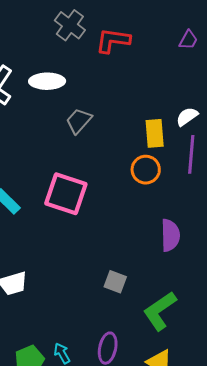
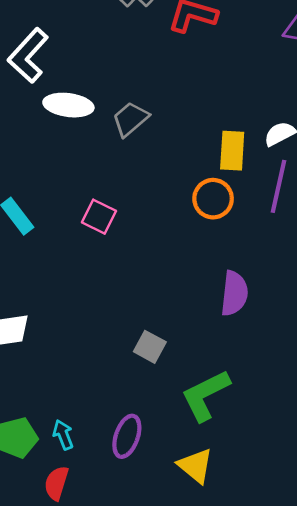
white ellipse: (47, 81) -> (68, 105), moved
pink square: (66, 194) -> (99, 217), size x0.6

